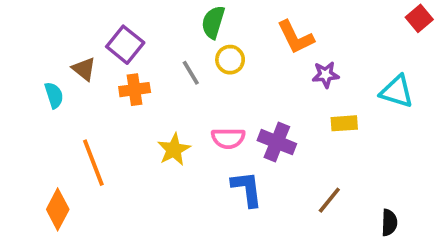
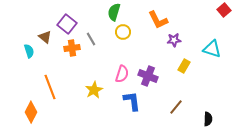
gray line: (191, 73) -> (91, 39), moved
yellow rectangle: (344, 123) -> (184, 66), turned -56
pink semicircle: (228, 138) -> (122, 74), turned -72
yellow star: (174, 150) -> (94, 90), moved

